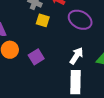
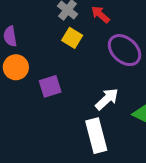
white rectangle: (75, 82) -> (96, 136), turned -30

